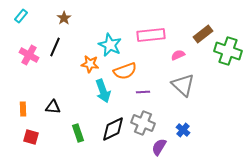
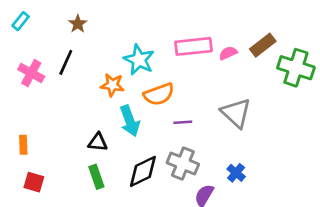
pink semicircle: (178, 55) -> (228, 53), moved
black triangle: (53, 107) -> (98, 142), moved

